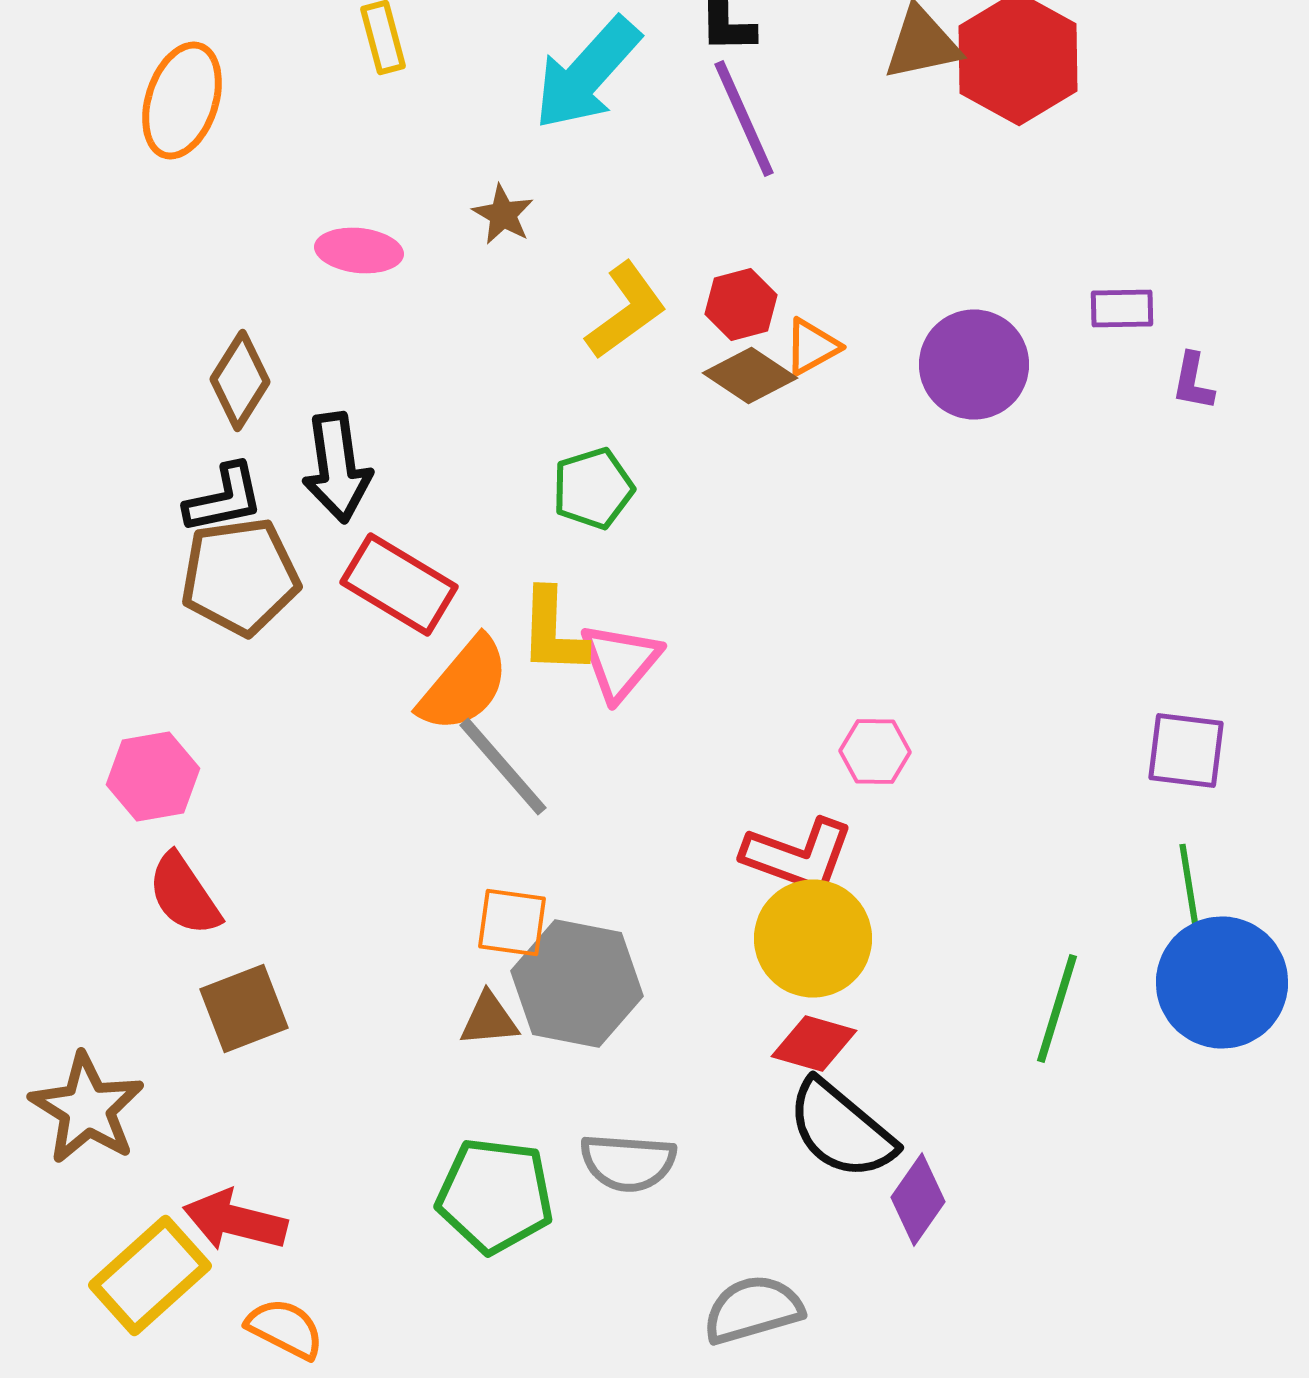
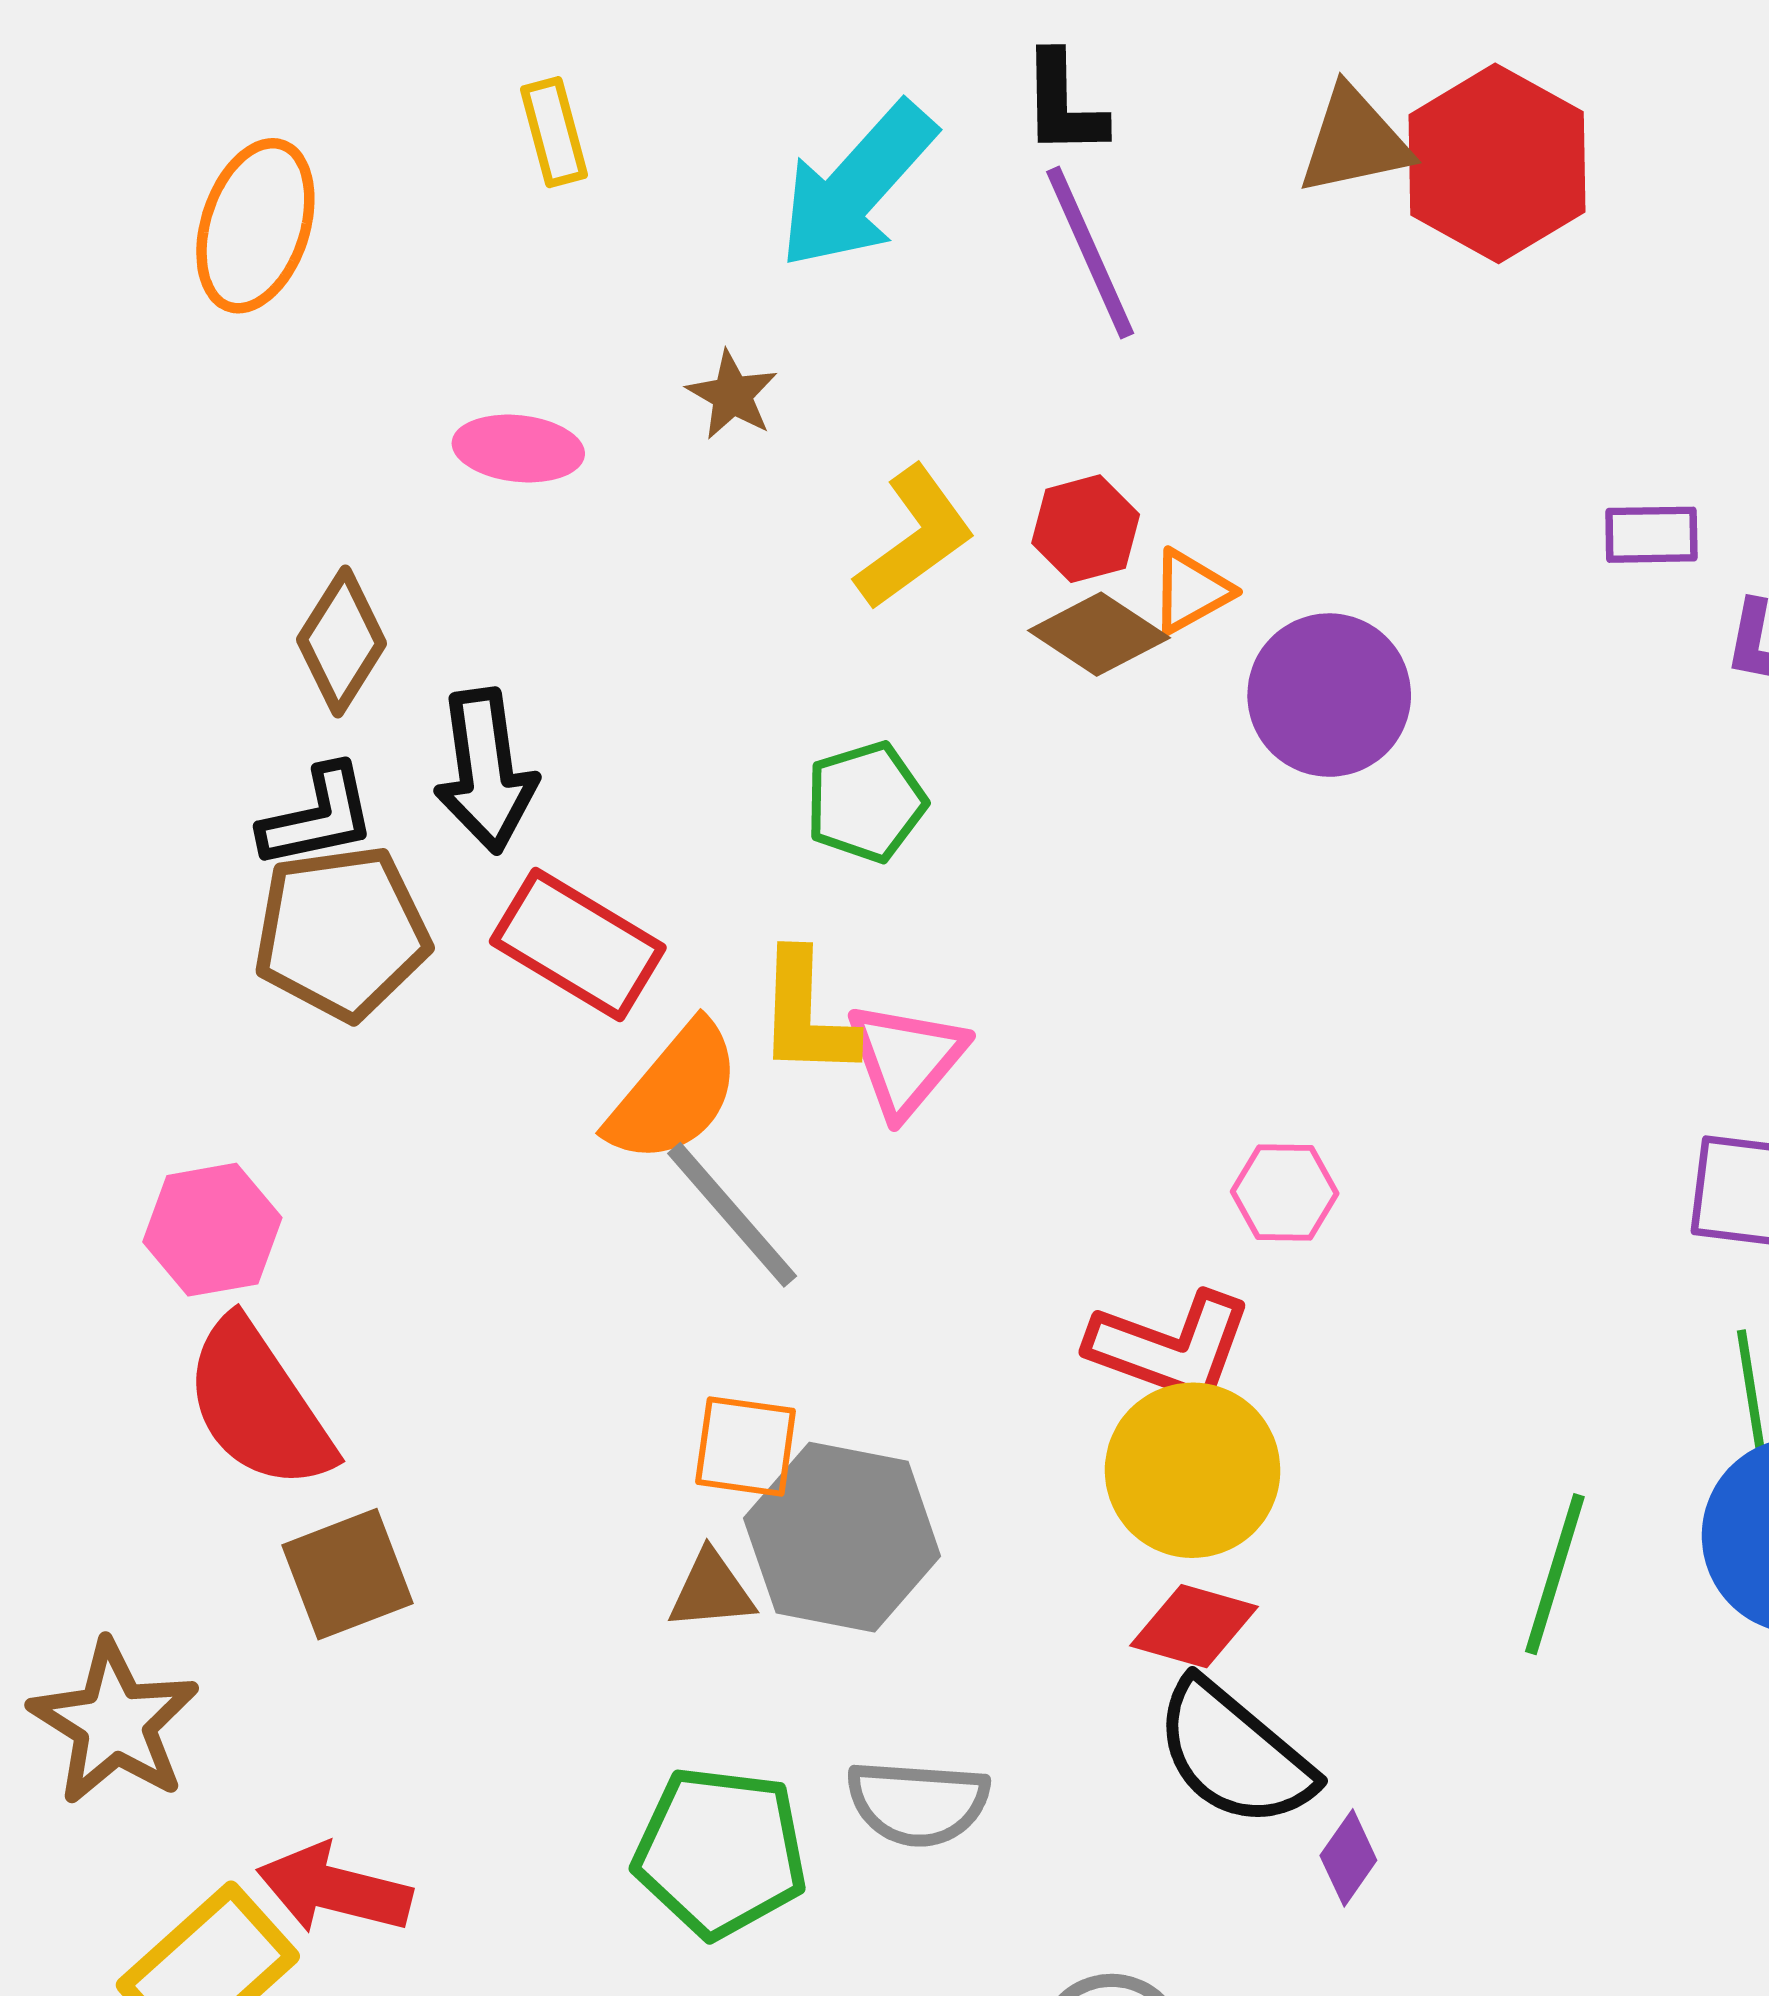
purple circle: (974, 364) -> (1329, 695), moved
red semicircle: (184, 894) -> (258, 1405), size x1.4
purple diamond: (918, 1200) -> (1348, 1858), size x0.7

